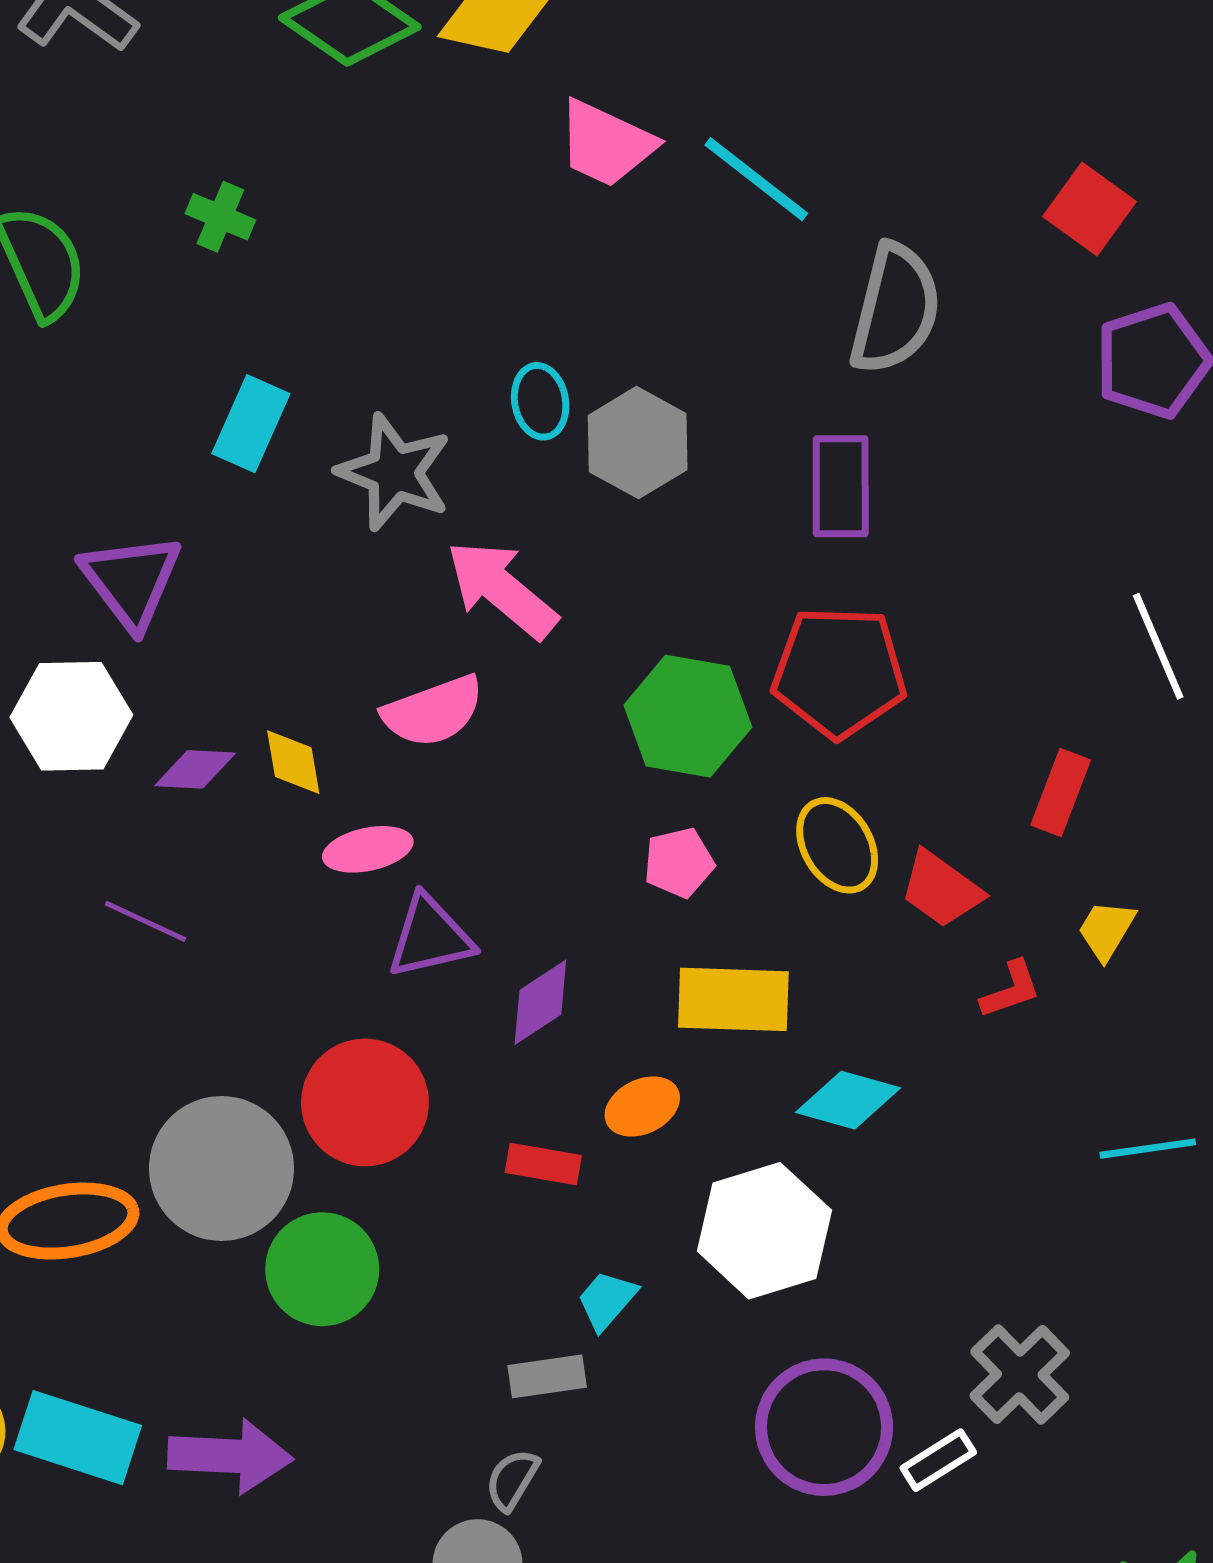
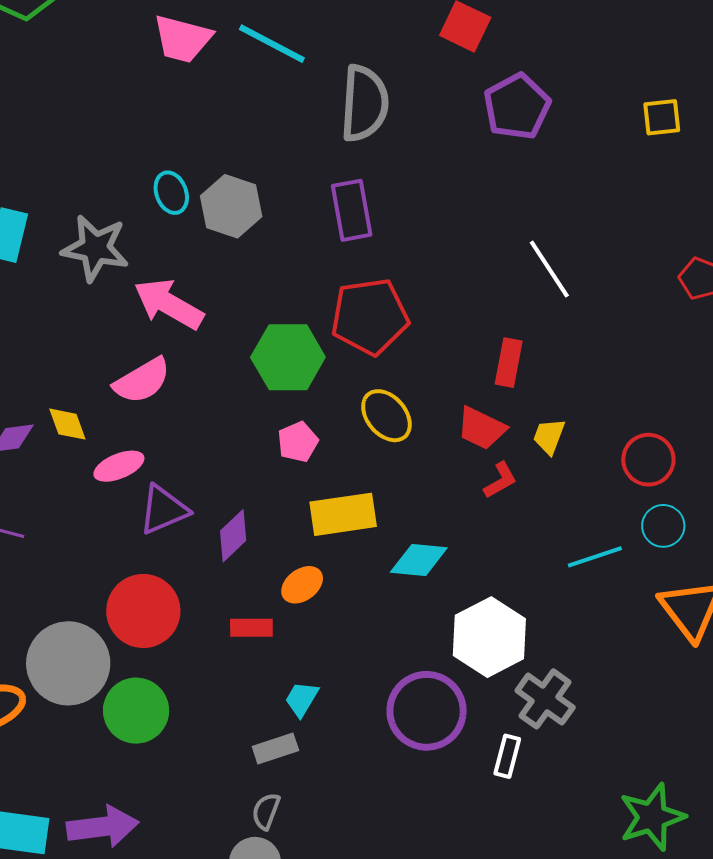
red trapezoid: (941, 889) -> (481, 428), moved
white hexagon: (764, 1231) -> (489, 637), moved
purple circle: (824, 1427) -> (427, 711), moved
white rectangle: (938, 1460) -> (507, 756), turned -33

